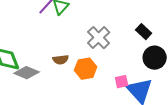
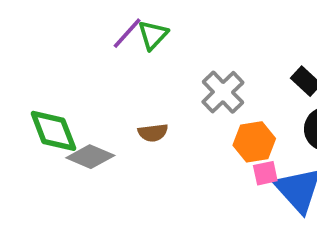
orange hexagon: (86, 69) -> (254, 142), moved

